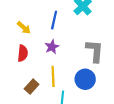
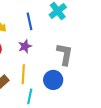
blue line: (54, 20) -> (29, 21), turned -30

